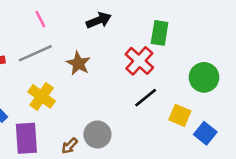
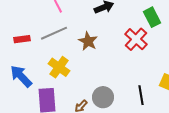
green rectangle: (160, 33) -> (152, 17), turned -36
black line: (146, 98) -> (141, 95), moved, turned -60

